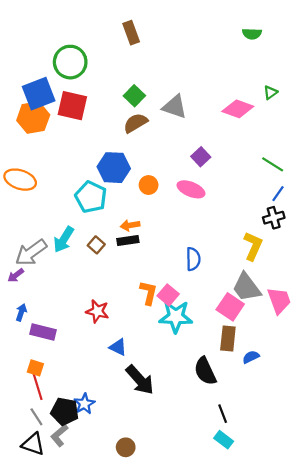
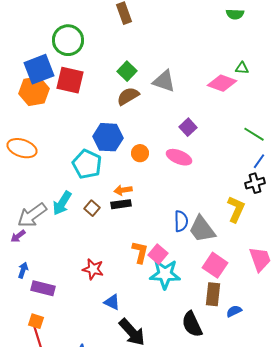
green triangle: (270, 93) -> (242, 68), moved, turned 40
gray trapezoid: (246, 287) -> (202, 229), moved

